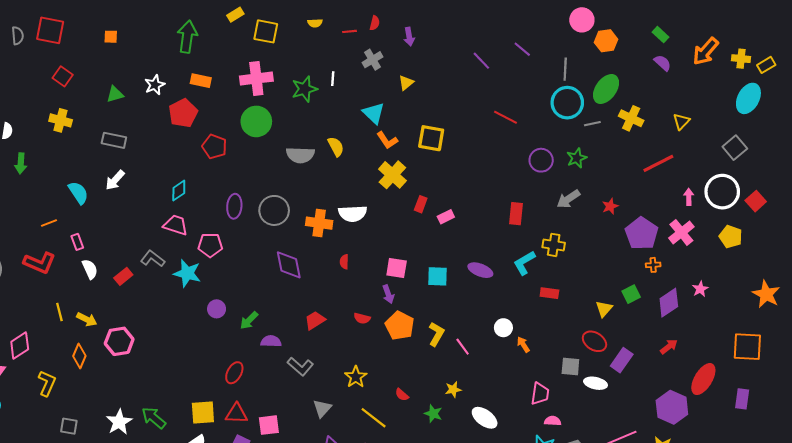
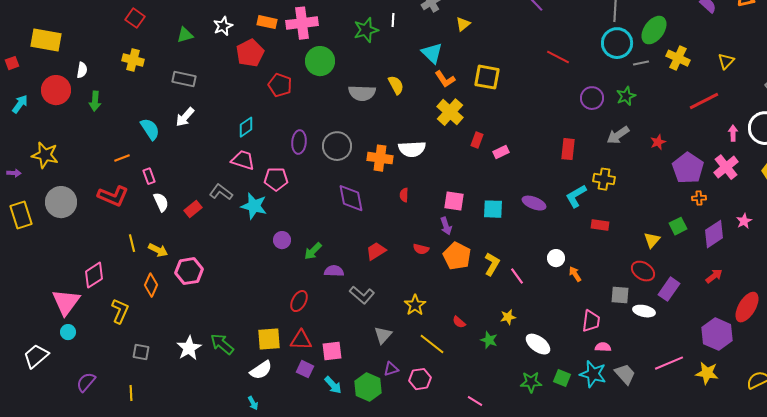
pink cross: (256, 79) -> (302, 23), moved

